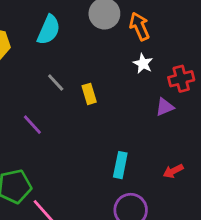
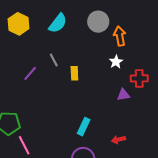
purple line: (32, 125) -> (30, 73), moved, turned 70

